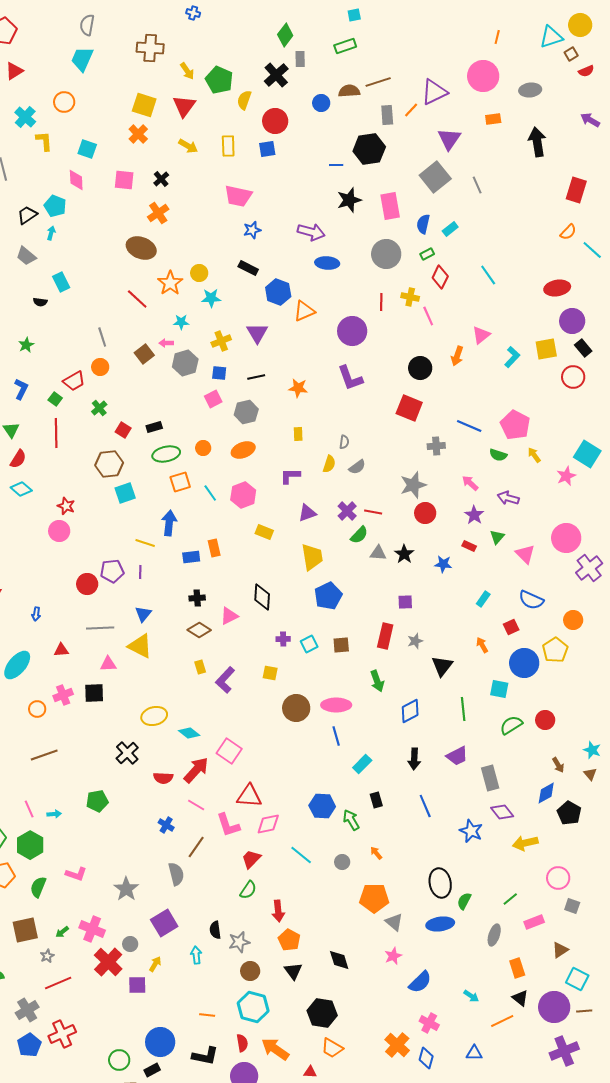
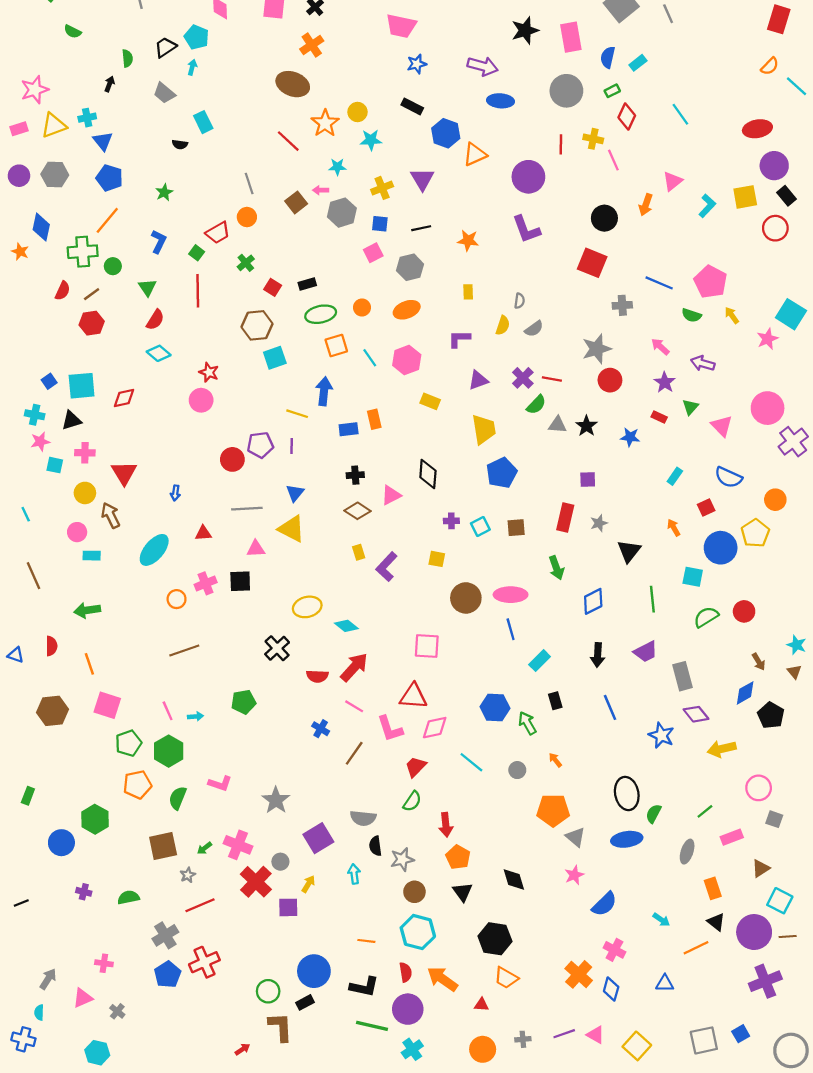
pink square: (229, 751) -> (427, 646), moved, turned -30
gray semicircle: (176, 874) -> (363, 818), moved, turned 110

